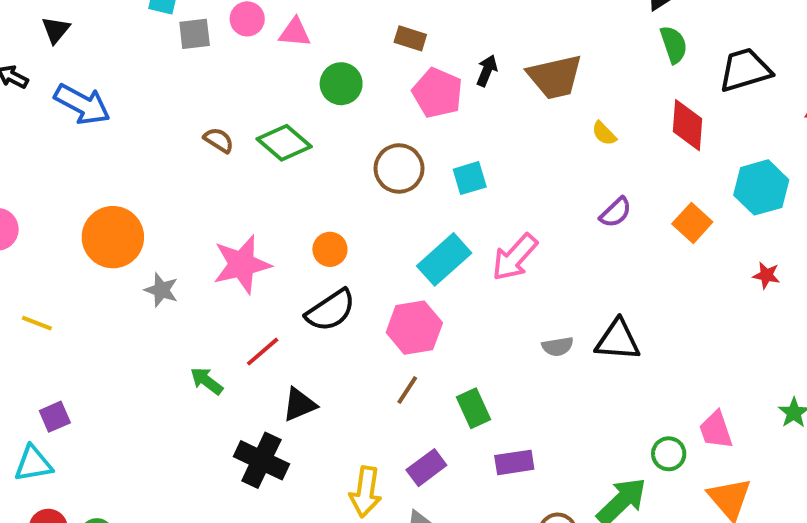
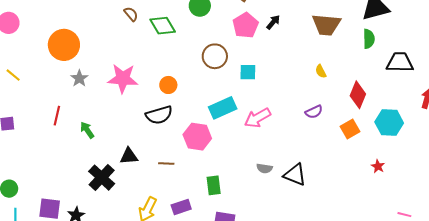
brown trapezoid: (555, 77) -> (326, 25), moved
red diamond: (687, 125) -> (358, 95), moved
red line: (263, 352) -> (57, 116), moved, turned -54
brown line: (407, 390) -> (166, 163), moved, turned 42

